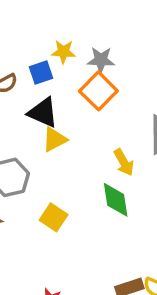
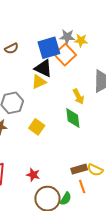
yellow star: (63, 52) -> (81, 40), moved
blue square: (41, 72) -> (49, 48), moved, size x1.6
black triangle: (43, 113) -> (43, 68), moved

